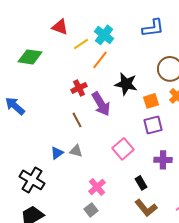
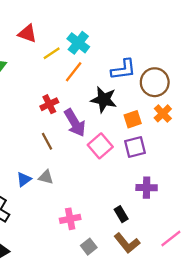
blue L-shape: (153, 28) -> (123, 69), moved
pink square: (123, 149) -> (100, 146), moved
pink cross: (97, 187) -> (70, 219), turned 30
gray square: (91, 210) -> (89, 247), moved

